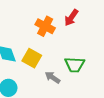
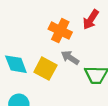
gray arrow: (52, 77) -> (70, 58), moved

